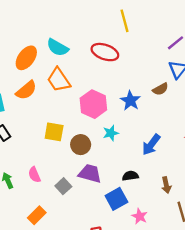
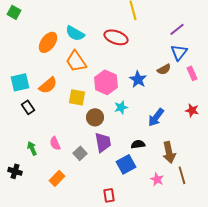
orange semicircle: (26, 90) -> (48, 85), moved
yellow square: (54, 132) -> (77, 97), moved
purple trapezoid: (90, 174) -> (103, 142), turned 65
brown arrow: (166, 185) -> (169, 152), size x1.5
pink star: (140, 216) -> (157, 179), moved

